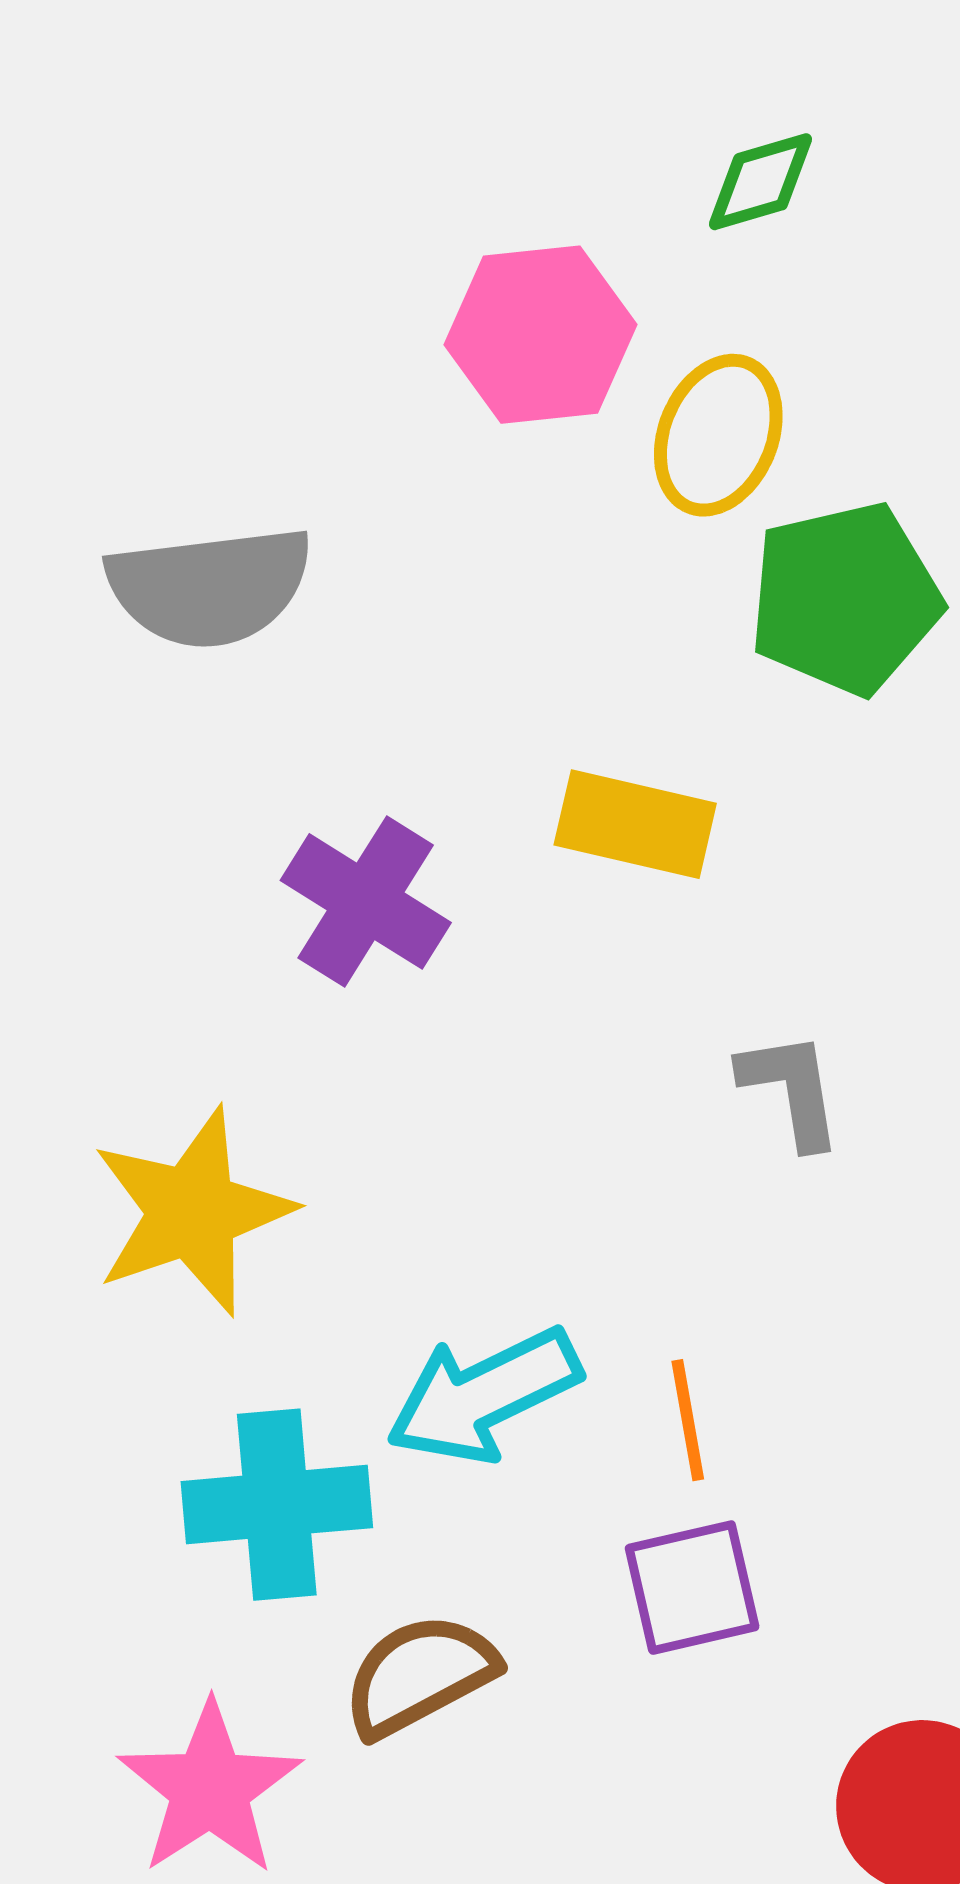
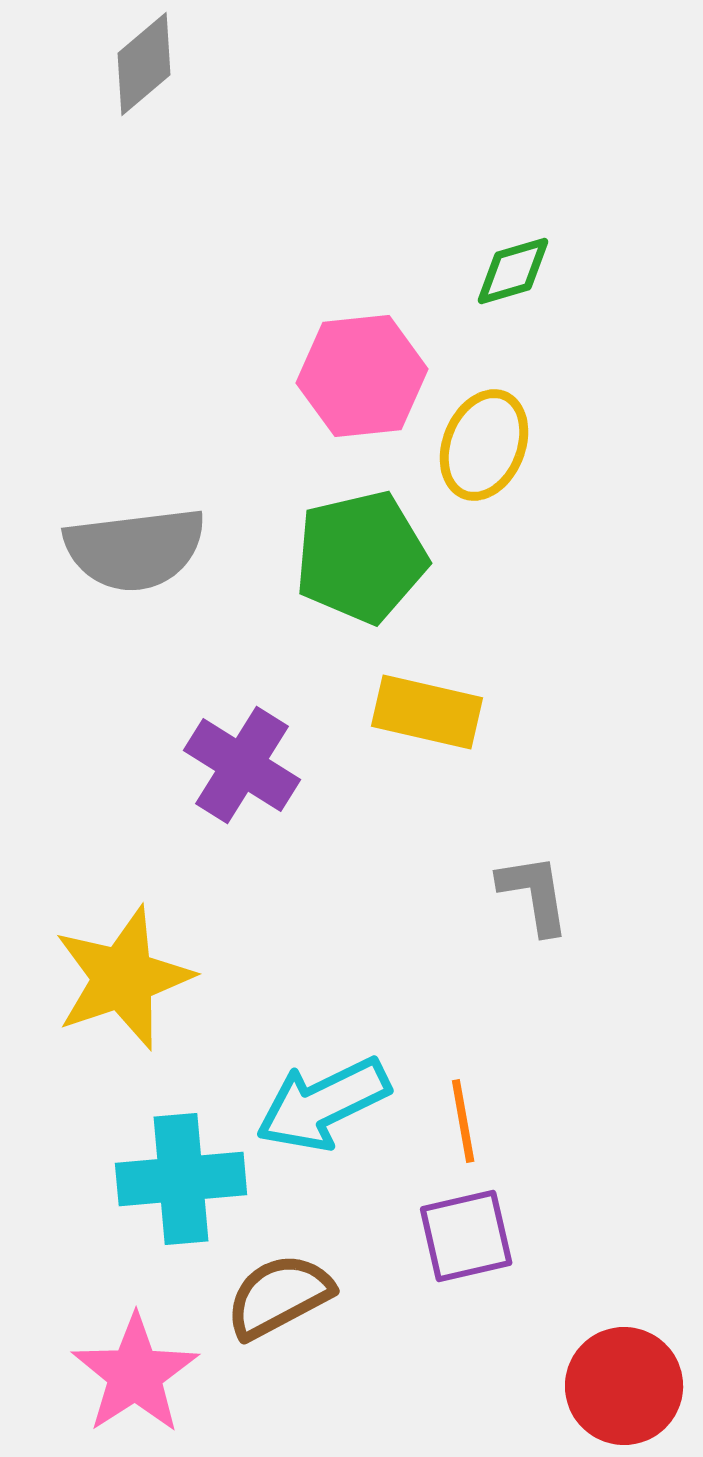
green pentagon: (845, 598) -> (361, 557), moved

